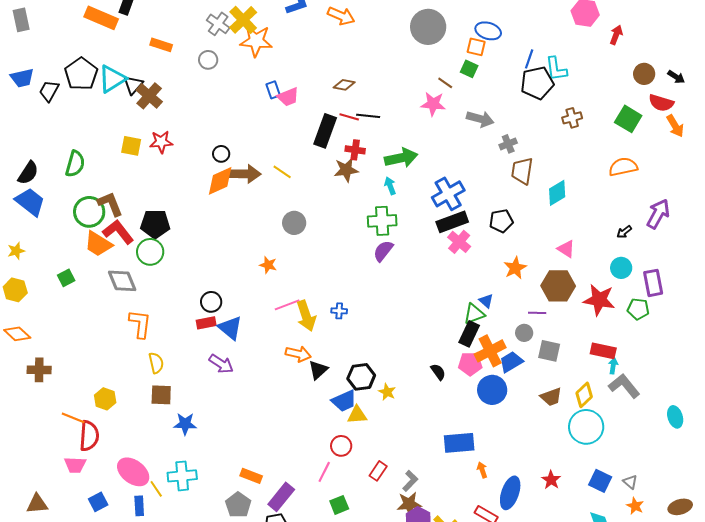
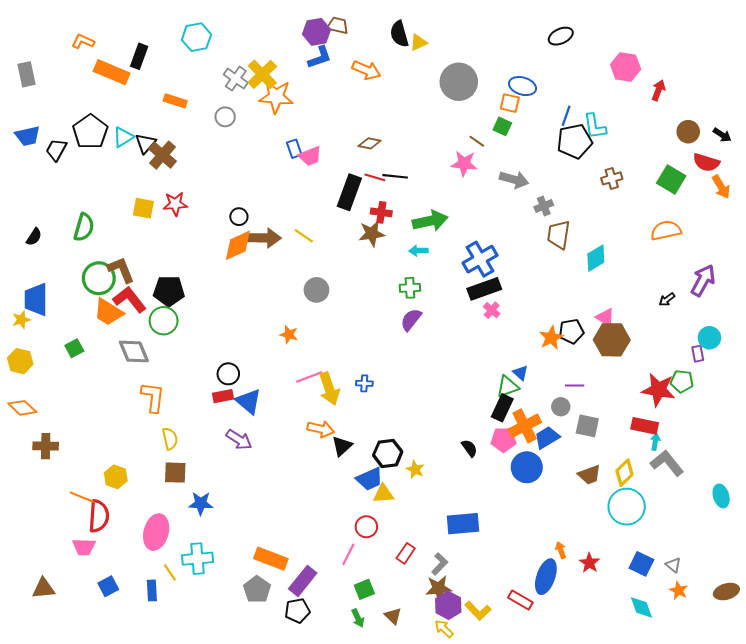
cyan triangle: (112, 79) -> (123, 137), size x0.7
black semicircle: (28, 173) -> (34, 237), size x0.7
cyan arrow: (390, 186) -> (418, 251), turned -72
blue trapezoid: (30, 202) -> (36, 299), moved, turned -128
green cross: (382, 221) -> (410, 288), size x0.7
black pentagon: (501, 221) -> (571, 331), moved
pink cross: (459, 242) -> (492, 310), size x0.7
cyan circle: (621, 268) -> (709, 338), moved
purple rectangle: (653, 283) -> (698, 354), size x0.6
brown hexagon: (558, 286) -> (612, 340), moved
red star: (599, 300) -> (658, 390), moved
blue rectangle: (459, 443) -> (463, 524), moved
orange arrow: (482, 470) -> (561, 550), moved
pink ellipse: (133, 472) -> (156, 532), moved, turned 68
orange rectangle: (251, 476) -> (271, 559), size x1.4

